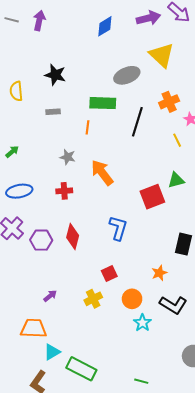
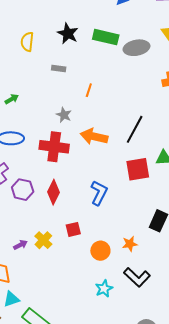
green rectangle: (103, 103) -> (106, 37), moved
black line: (137, 122) -> (135, 129), moved
orange arrow: (102, 173) -> (94, 136), turned -52
red cross: (64, 191) -> (54, 147), size x1.8
red square: (109, 273) -> (73, 229), moved
yellow cross: (93, 299) -> (43, 240), moved, turned -30
orange circle: (132, 299) -> (100, 251), moved

